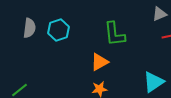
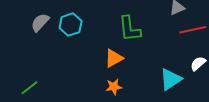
gray semicircle: (29, 28) -> (40, 22), turned -144

